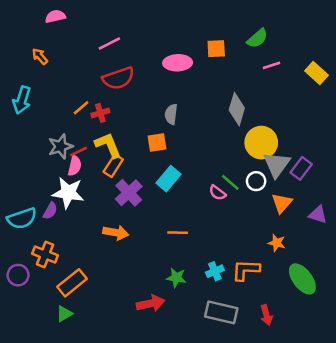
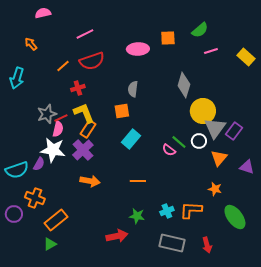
orange line: (81, 108) -> (63, 66), moved
purple cross: (129, 193) -> (83, 150), moved

